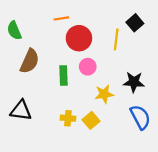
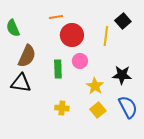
yellow star: (104, 94) -> (95, 86), turned -30
black triangle: (21, 111) -> (21, 83), moved
yellow square: (91, 120) -> (98, 110), moved

